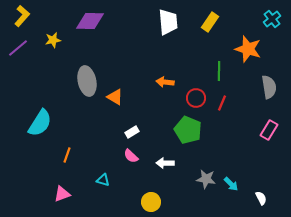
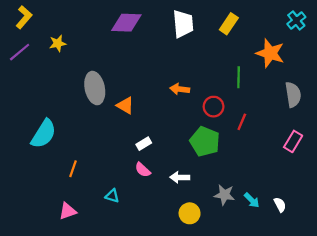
purple diamond: (90, 21) -> (126, 23), moved
red line: (222, 103) -> (242, 122), moved
white semicircle: (261, 198) -> (280, 205), moved
yellow circle: (151, 202) -> (190, 213), moved

